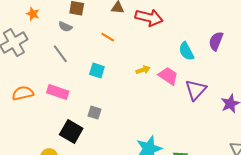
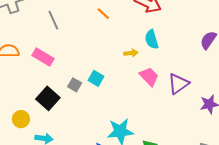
cyan semicircle: (186, 51) -> (152, 39), moved
cyan square: (97, 70) -> (96, 78), moved
pink trapezoid: (168, 76) -> (149, 77), moved

